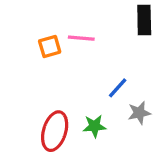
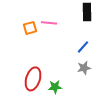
blue line: (118, 88) -> (83, 47), moved
green star: (94, 126) -> (55, 87), moved

